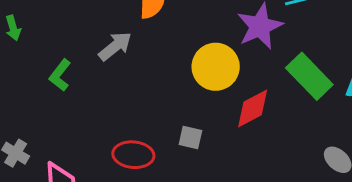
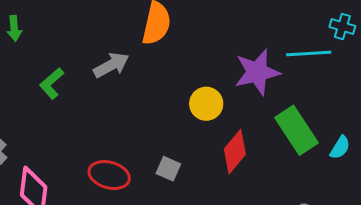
yellow circle: (216, 67) -> (206, 104), size x0.7
red diamond: (253, 108) -> (235, 152), turned -33

